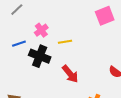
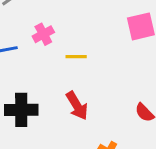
black cross: (40, 56) -> (21, 110), moved, turned -30

